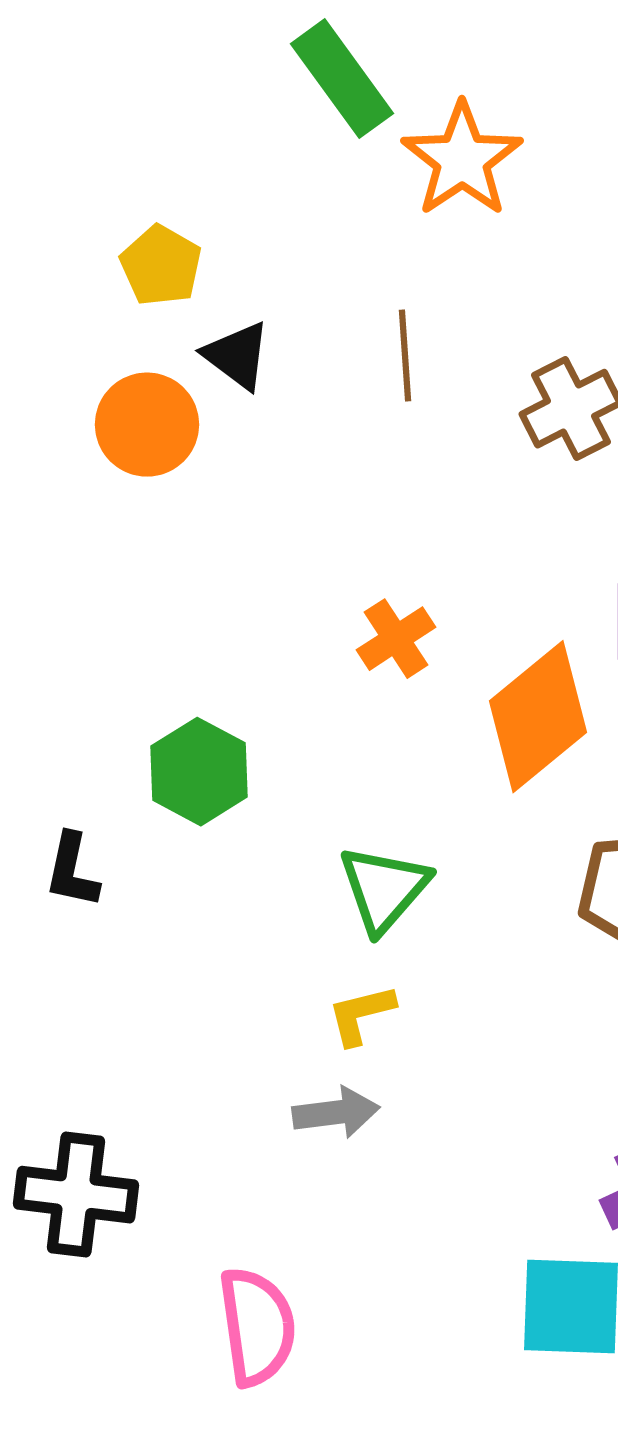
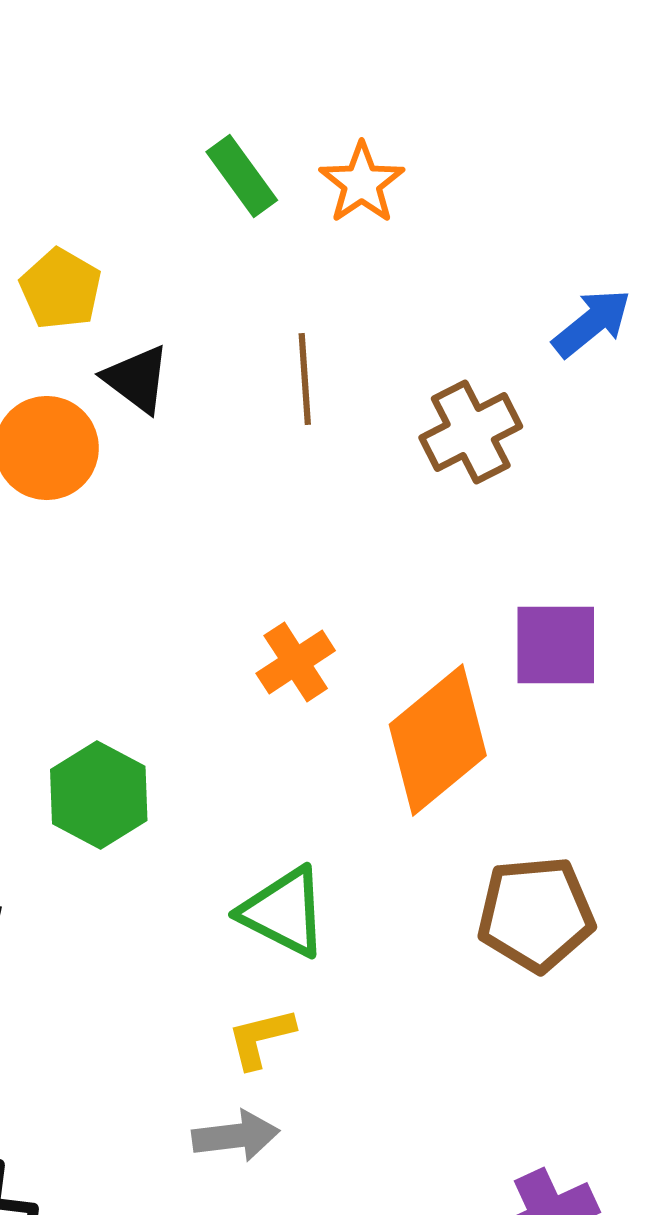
green rectangle: (342, 79) -> (242, 176), moved, size x0.7
orange star: (462, 160) -> (362, 183), size x0.7
green triangle: (384, 889) -> (284, 912), turned -44

